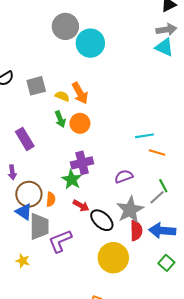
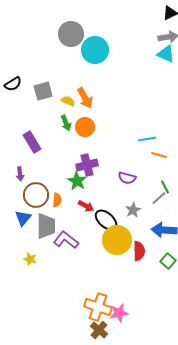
purple semicircle: (124, 176) -> (127, 178), turned -144
gray star: (130, 210) -> (133, 210), size x0.6
blue triangle: (24, 212) -> (23, 218), moved, turned 36
red semicircle: (136, 231) -> (139, 251), moved
purple L-shape: (60, 241) -> (66, 240), turned 60
yellow circle: (113, 258) -> (117, 240), moved

